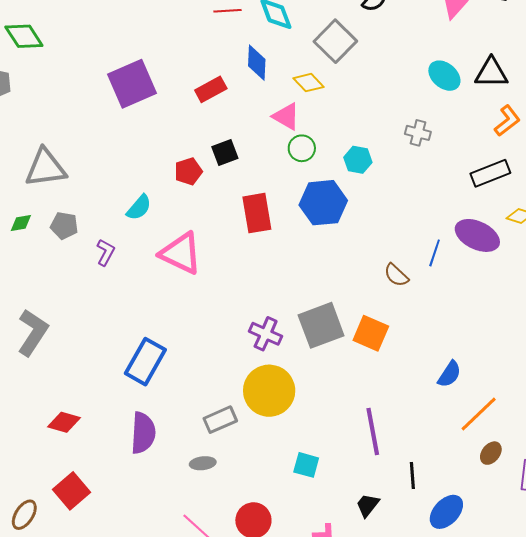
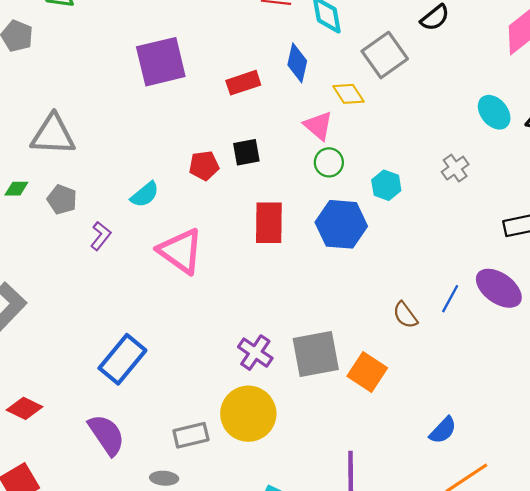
gray cross: (418, 133) -> (455, 168), turned 30
purple semicircle: (143, 433) -> (106, 435), turned -48

